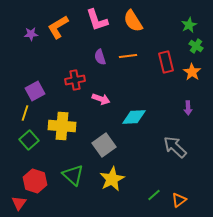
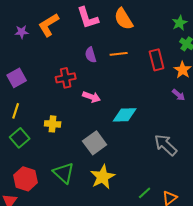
purple square: (35, 91) -> (17, 78), moved
purple arrow: (188, 108) -> (179, 95), moved, turned -48
yellow cross: (62, 126) -> (53, 124), size x0.6

